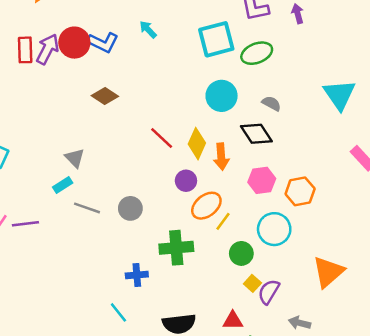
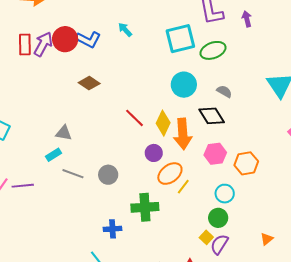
orange arrow: (221, 157) -> (183, 134), size x1.4
gray triangle: (75, 158) -> (64, 133), turned -36
cyan circle: (274, 229) -> (225, 194), size x0.7
green circle: (241, 253) -> (218, 218), moved
orange triangle: (328, 272) -> (267, 239), moved, size x0.5

